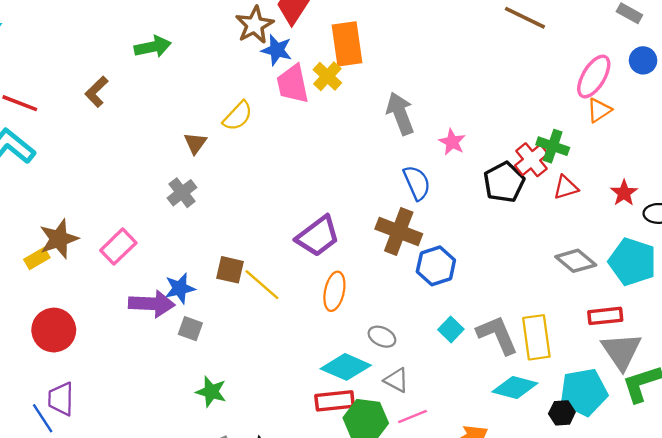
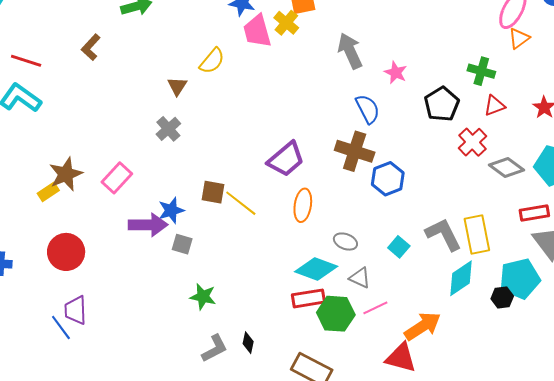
red cross: (532, 160) -> (472, 142), moved
cyan square: (451, 329) -> (399, 247), moved
cyan diamond: (515, 387) -> (461, 278), turned -45

